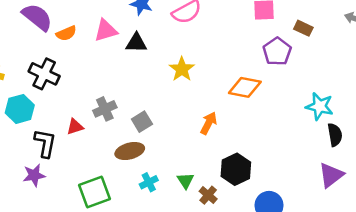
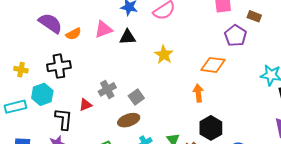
black cross: (44, 74) -> (59, 66), turned -30
orange arrow: (209, 123) -> (198, 93), moved, turned -30

